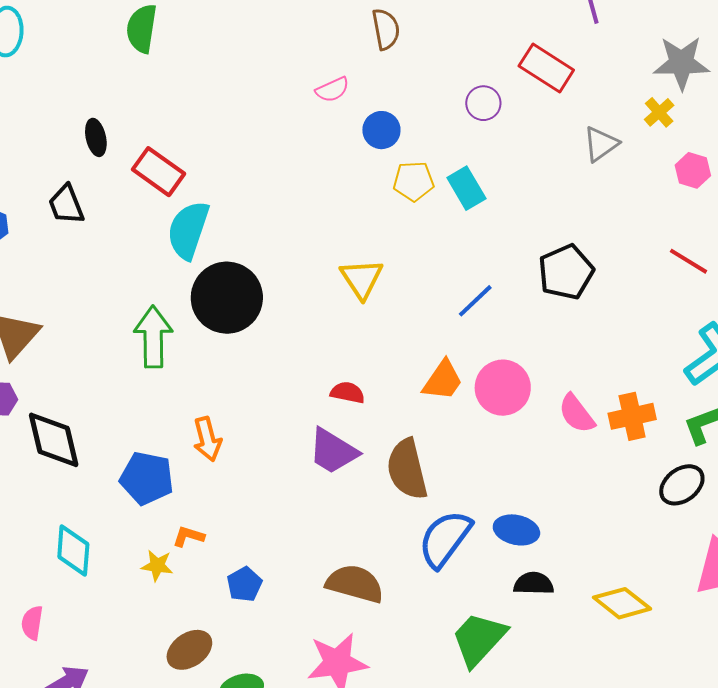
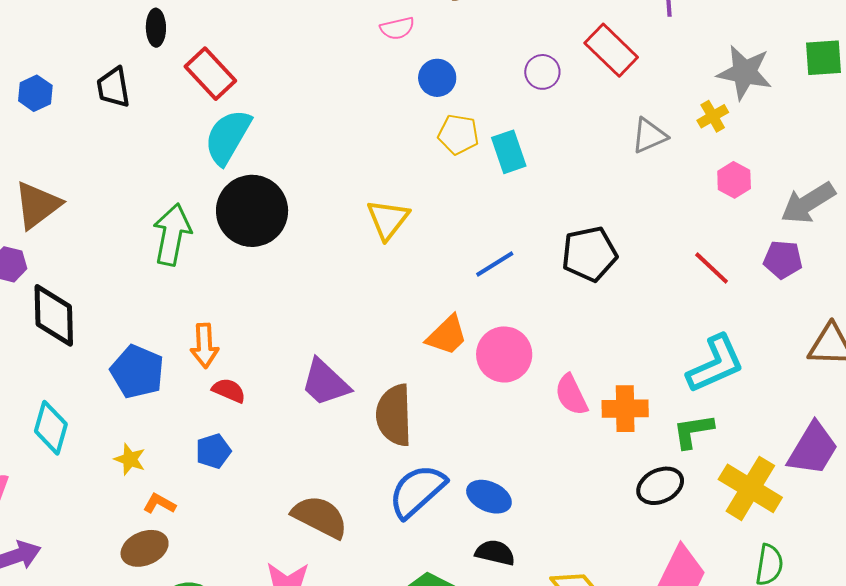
red semicircle: (347, 393) -> (229, 390), moved
orange L-shape: (189, 536) -> (159, 504), moved
blue pentagon: (244, 584) -> (213, 451), moved

